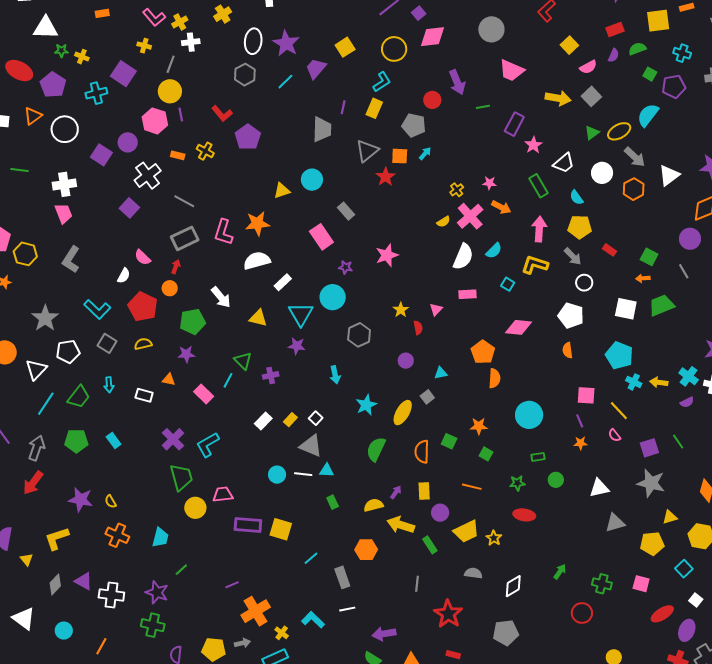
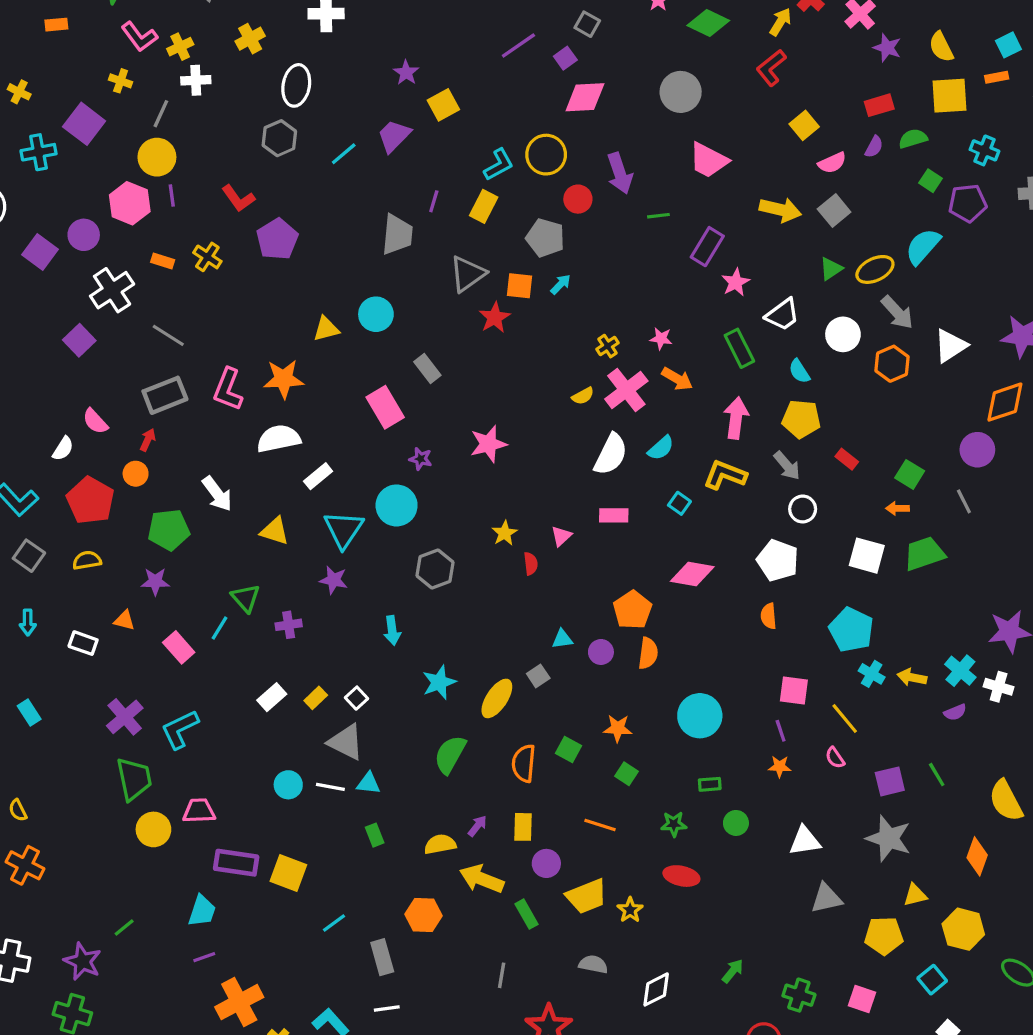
purple star: (286, 43) -> (406, 73), moved, size x0.6
yellow circle: (394, 49) -> (546, 155), moved
purple circle: (406, 361) -> (601, 652), moved
cyan trapezoid: (160, 537) -> (202, 911), moved

